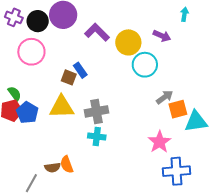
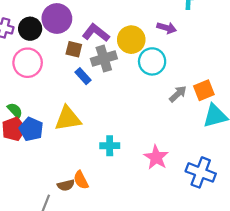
brown square: (69, 77) -> (74, 49), moved
orange square: (178, 109) -> (204, 90), moved
gray cross: (96, 111) -> (104, 59), moved
pink star: (159, 142) -> (156, 157), moved
blue cross: (176, 171) -> (201, 172), turned 32

